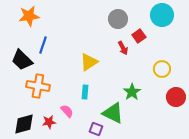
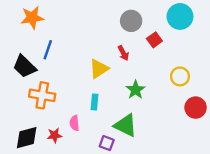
red arrow: (123, 48) -> (123, 53), moved
green star: (132, 92) -> (136, 90), moved
pink semicircle: (67, 111) -> (74, 123), turned -144

